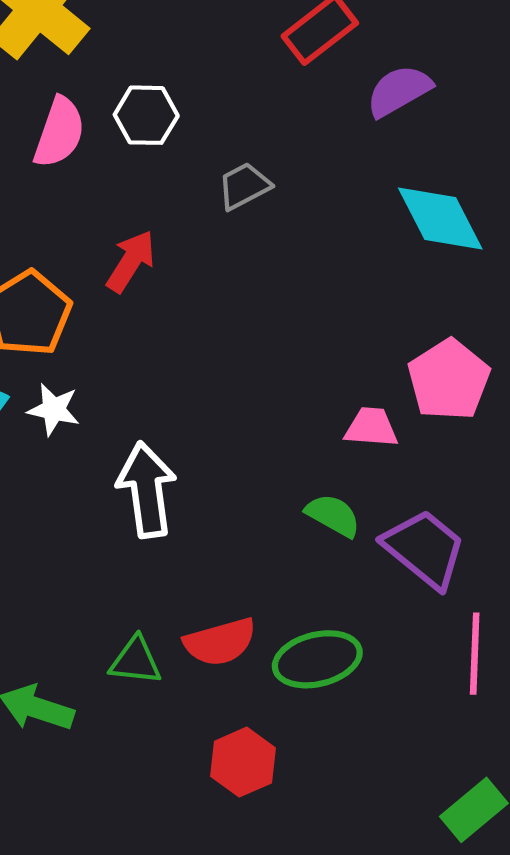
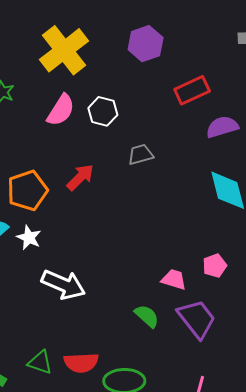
pink pentagon: (449, 380) -> (215, 266), size x0.6
white arrow: (147, 490) -> (63, 285), turned 108
purple trapezoid: (424, 549) -> (197, 319), moved

